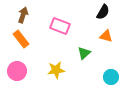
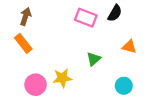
pink rectangle: (60, 26) -> (86, 18), moved
orange triangle: (106, 36) -> (129, 47), moved
pink circle: (17, 71) -> (36, 85), moved

